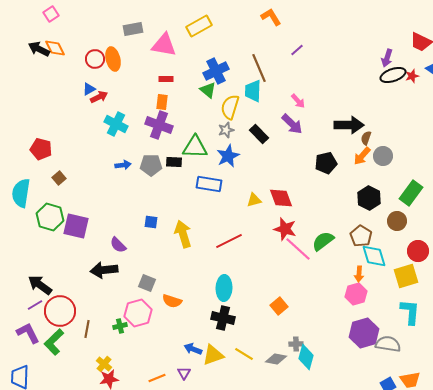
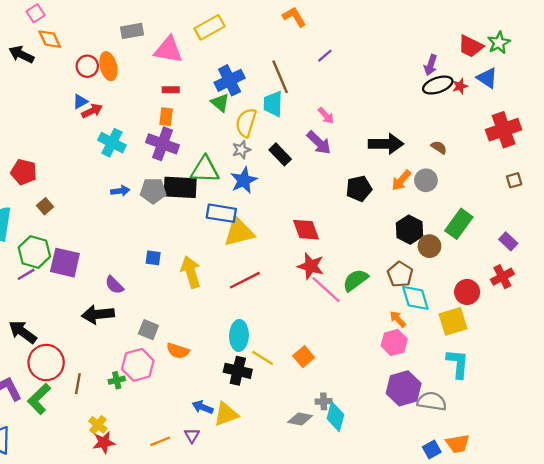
orange diamond: (55, 48) -> (50, 39), moved
brown semicircle: (366, 138) -> (439, 147), moved, turned 104
black rectangle: (174, 162) -> (180, 187), size x1.8
yellow triangle: (254, 200) -> (239, 232), moved, size x1.8
brown circle: (397, 221) -> (429, 246), moved
orange arrow: (359, 274) -> (398, 319), turned 133
purple line: (35, 305) -> (26, 274), moved
yellow line: (244, 354) -> (262, 358), moved

